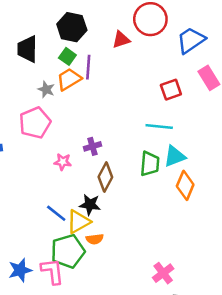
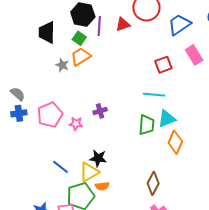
purple line: (88, 67) -> (99, 26), moved
pink pentagon: (35, 123) -> (50, 115), moved
brown diamond: (105, 177) -> (153, 183), moved
blue line: (56, 213) -> (61, 167), moved

